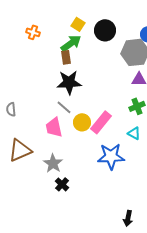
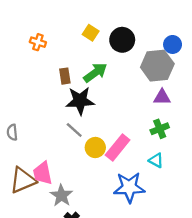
green arrow: (71, 43) -> (95, 73), moved
brown rectangle: (66, 57) -> (65, 76), moved
pink trapezoid: (54, 127) -> (43, 173), moved

